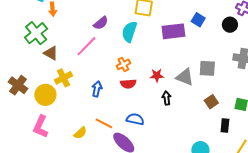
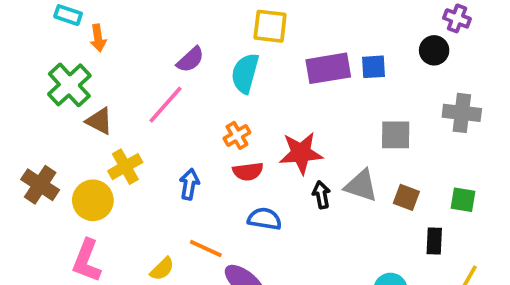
blue square: (198, 20) -> (374, 67), moved, turned -32
red star: (157, 75) -> (301, 153), size x1.6
gray triangle: (185, 77) -> (361, 186), moved
brown square: (211, 102) -> (406, 197), turned -32
blue semicircle: (135, 119) -> (265, 219), moved

